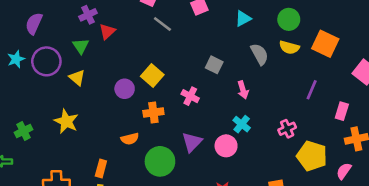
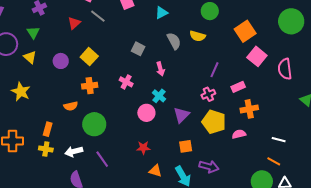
green circle: (289, 19) -> (210, 11), moved
red triangle: (107, 31) -> (74, 23), moved
orange square: (325, 44) -> (245, 31), moved, turned 30
purple circle: (125, 89) -> (61, 61), moved
pink cross: (190, 96) -> (126, 82), moved
pink rectangle: (342, 111) -> (238, 87), turned 48
pink cross: (287, 129) -> (208, 94), moved
purple triangle: (192, 142) -> (181, 115), moved
pink semicircle: (344, 171) -> (239, 134), turned 40

